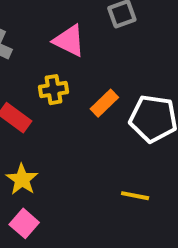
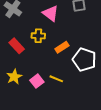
yellow line: (135, 196) -> (56, 79), moved
pink square: (24, 223) -> (37, 81), moved

